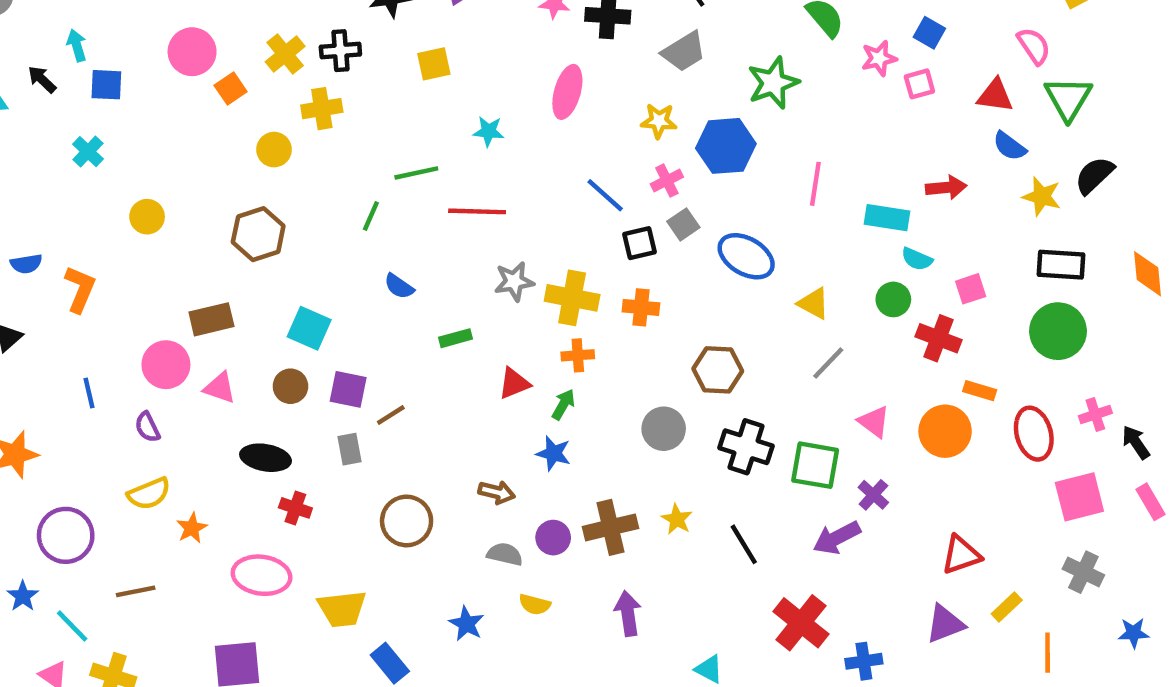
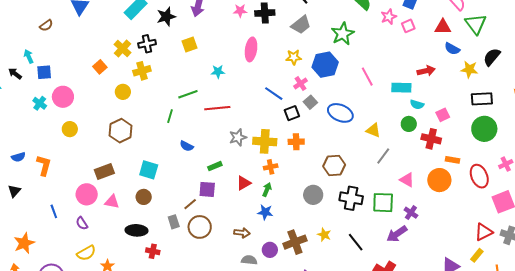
pink circle: (192, 52) -> (63, 97), moved
pink line: (815, 184) -> (367, 77), turned -30
purple square: (348, 389) -> (207, 189), moved
brown circle: (407, 521) -> (200, 227), moved
red triangle: (961, 555) -> (484, 232), moved

